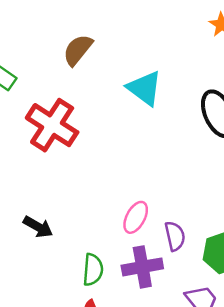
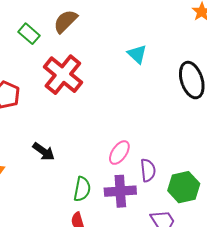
brown semicircle: (78, 50) -> (65, 21), moved
cyan triangle: (145, 88) -> (137, 54), size x0.7

